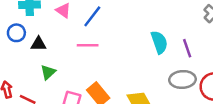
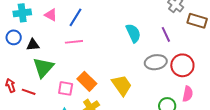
purple line: (187, 48) -> (166, 34), moved
green triangle: (48, 72) -> (43, 67), size x1.6

